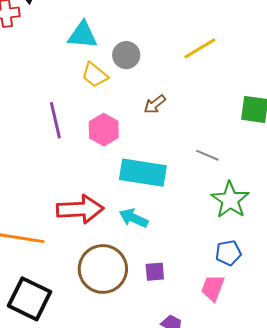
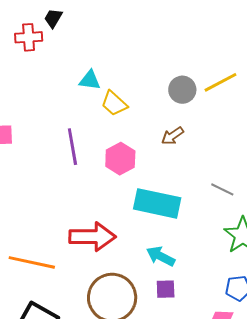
cyan triangle: (83, 35) -> (90, 80), moved, size x0.7
gray circle: (126, 55) -> (182, 90), moved
cyan arrow: (134, 218) -> (161, 256), moved
purple square: (155, 272) -> (166, 289), moved

